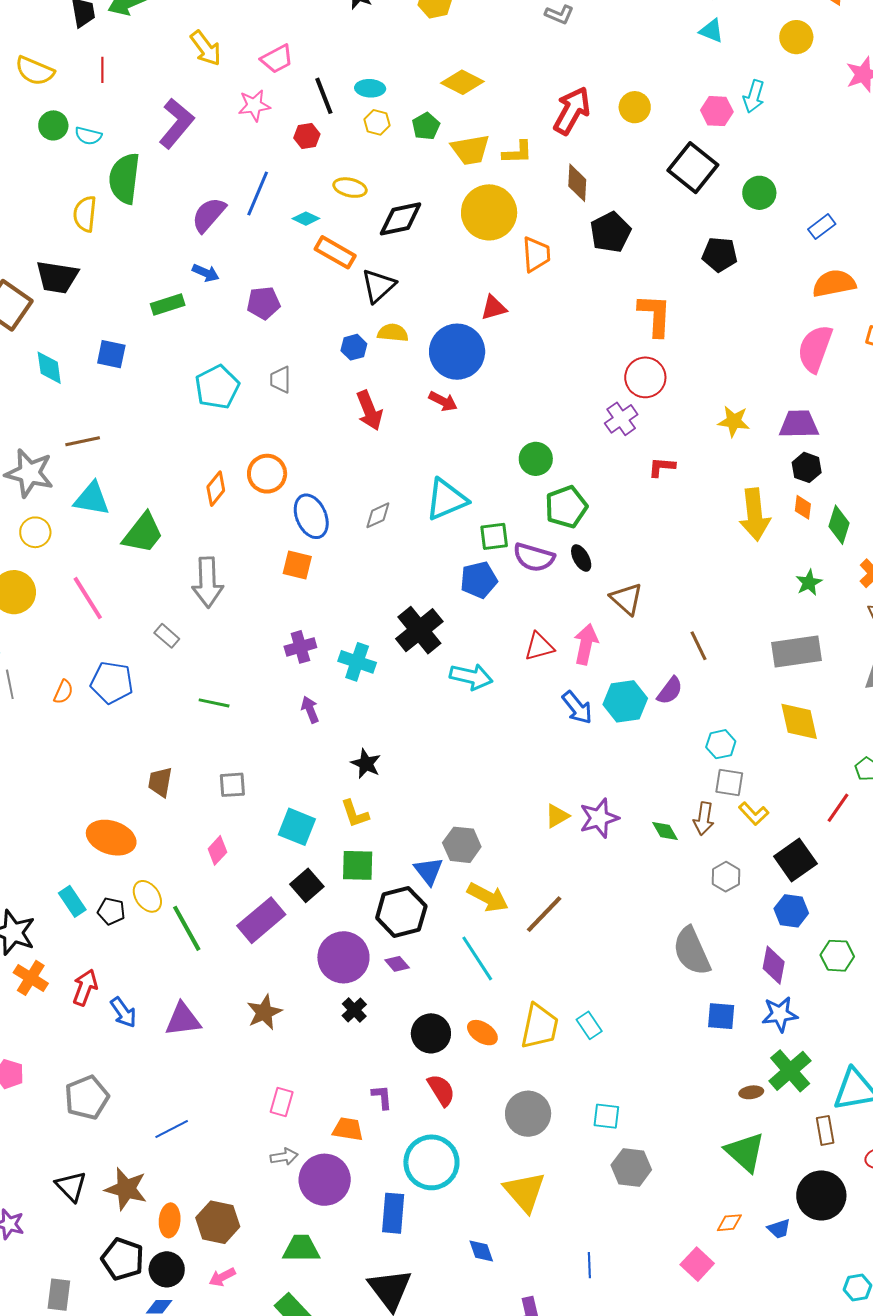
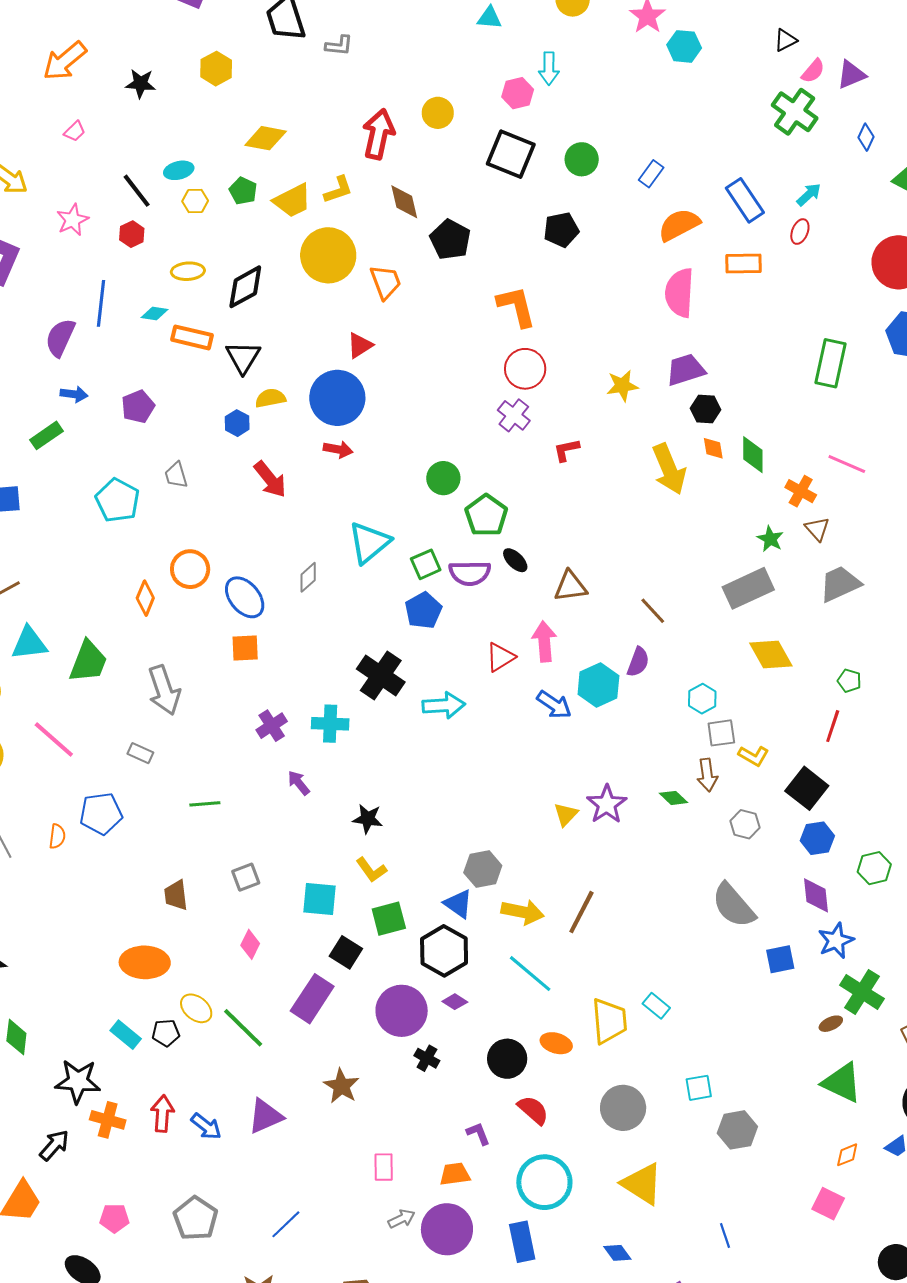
pink trapezoid: (277, 59) -> (75, 131), moved, size x0.7
green star: (809, 583) -> (770, 539), moved
brown triangle: (627, 599) -> (570, 586), turned -33

